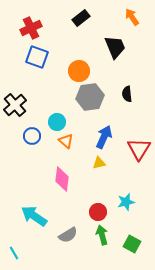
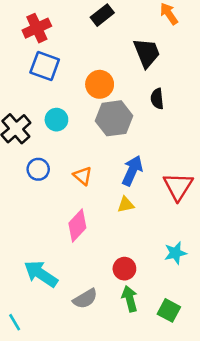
black semicircle: (127, 94) -> (157, 99), moved
cyan circle: (57, 122) -> (56, 120), moved
pink diamond: (62, 179) -> (77, 225), turned 35
cyan star: (126, 202) -> (175, 253), moved

